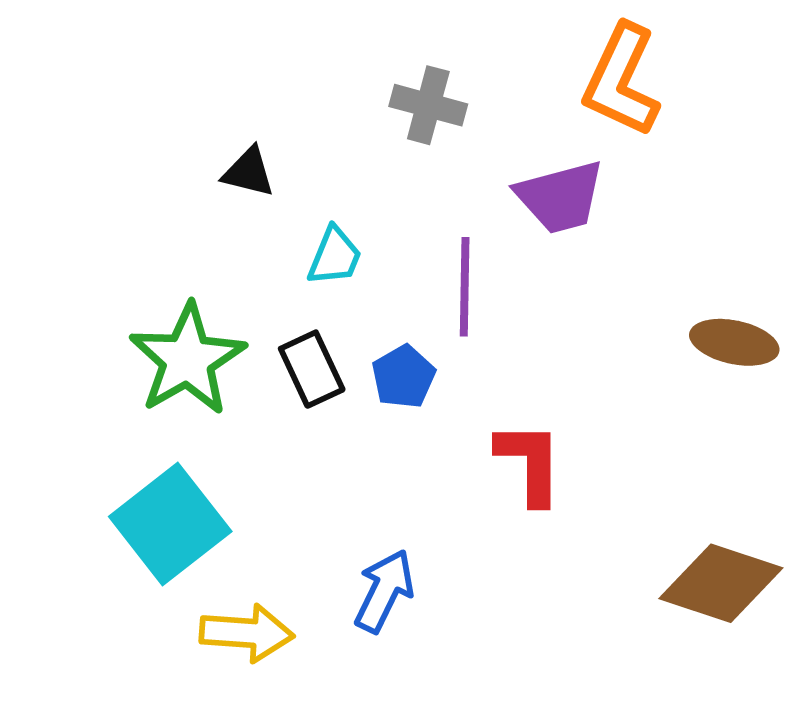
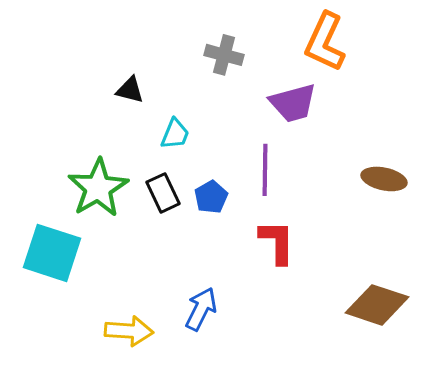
purple line: (465, 287) -> (265, 170), moved
cyan square: (170, 524) -> (52, 253), moved, turned -34

